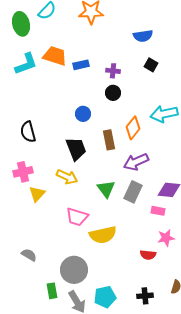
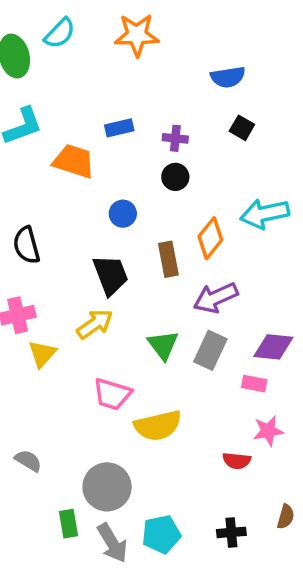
orange trapezoid: (55, 56) -> (74, 161), moved
yellow arrow: (67, 177) -> (95, 324), turned -60

